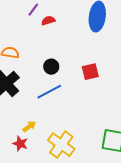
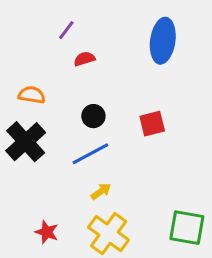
red semicircle: (48, 21) -> (84, 59), moved
yellow arrow: (29, 127) -> (101, 191), moved

